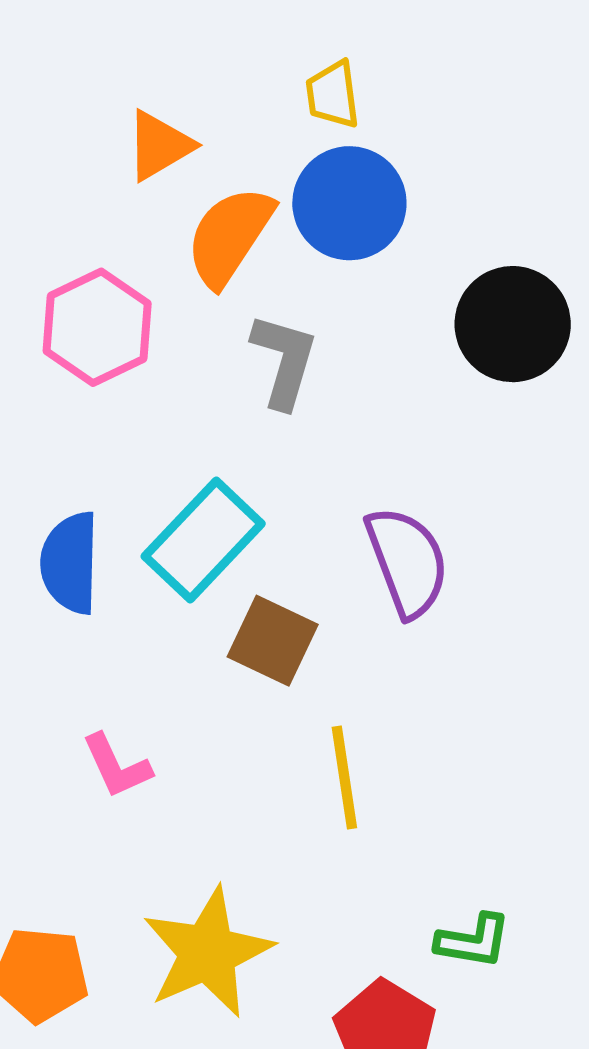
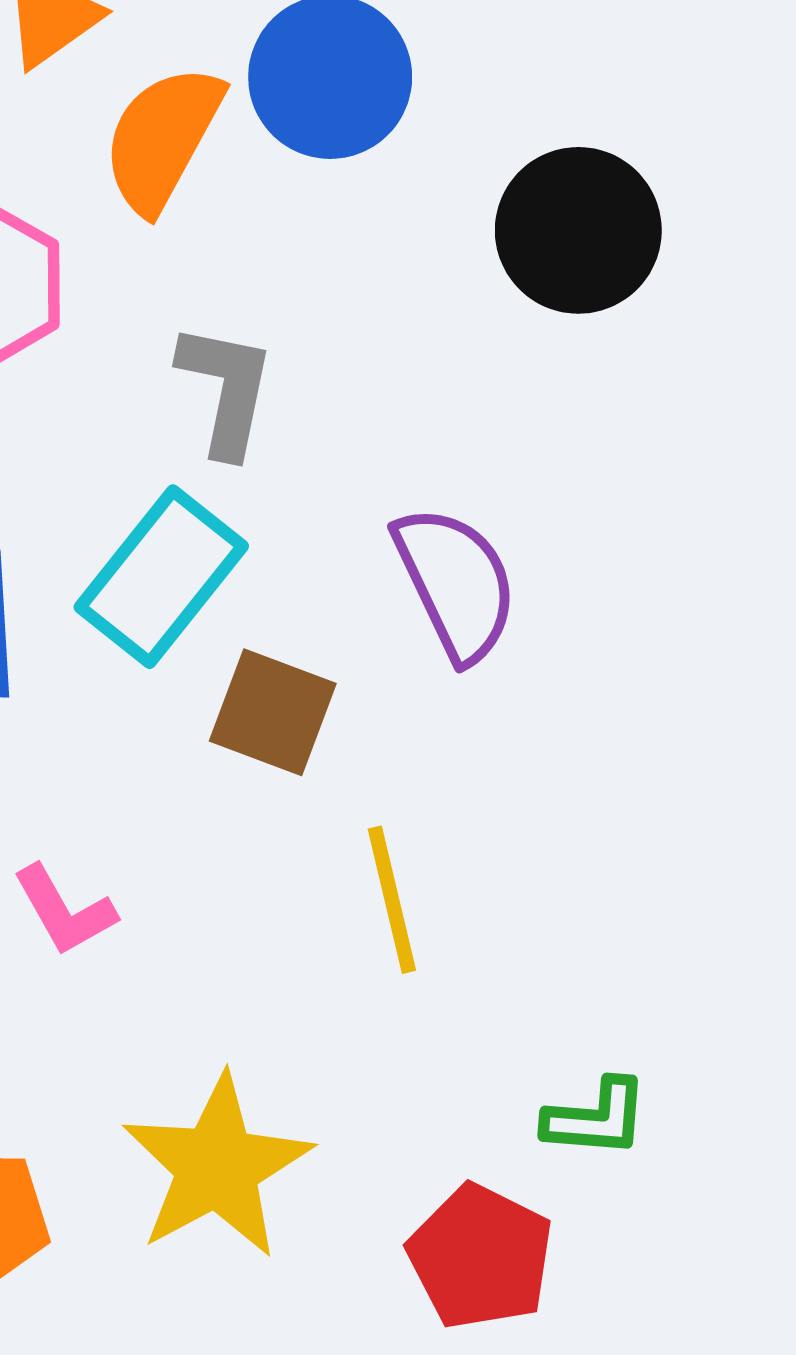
gray L-shape: (284, 361) -> (226, 389), moved

